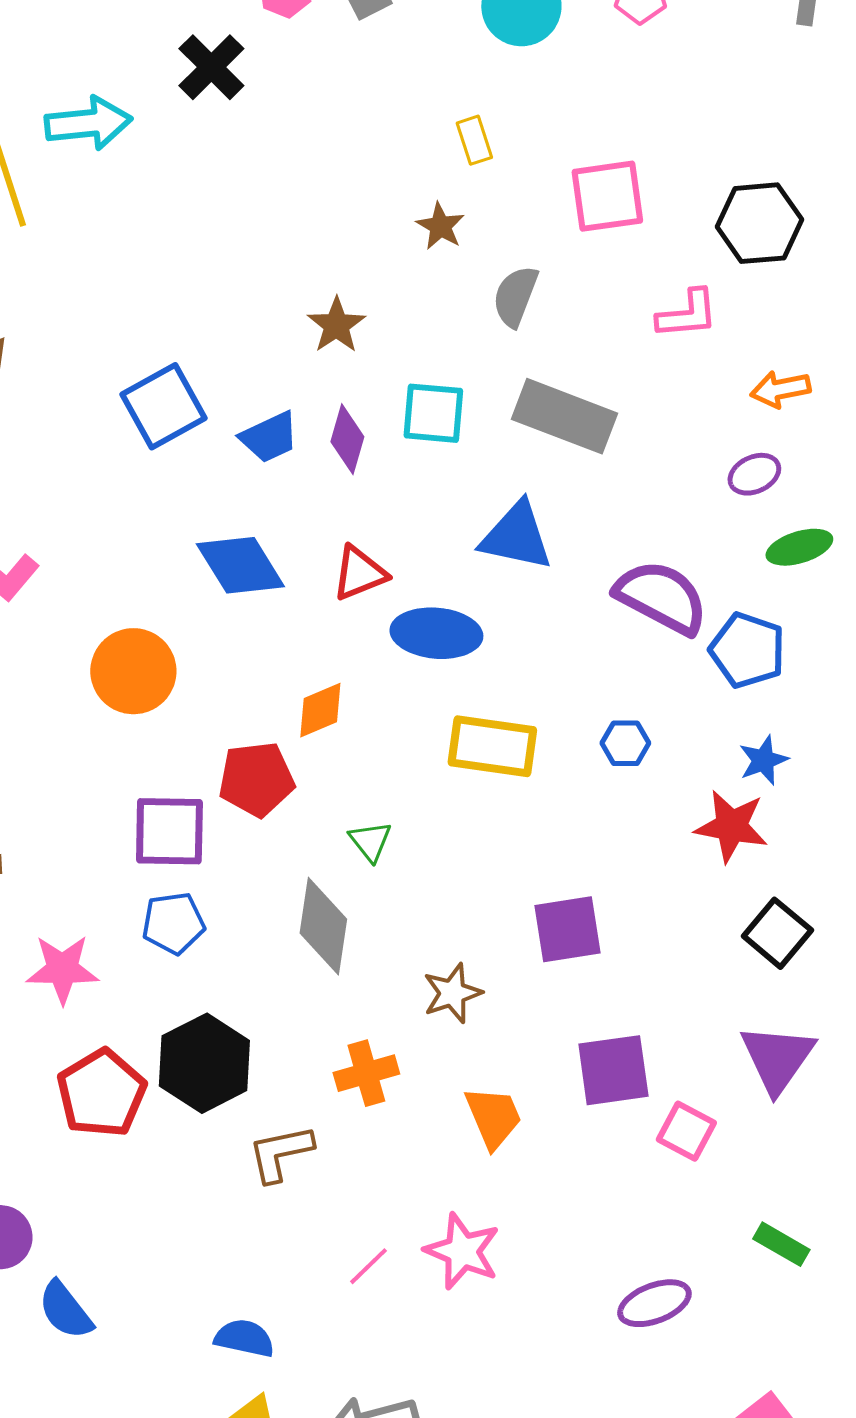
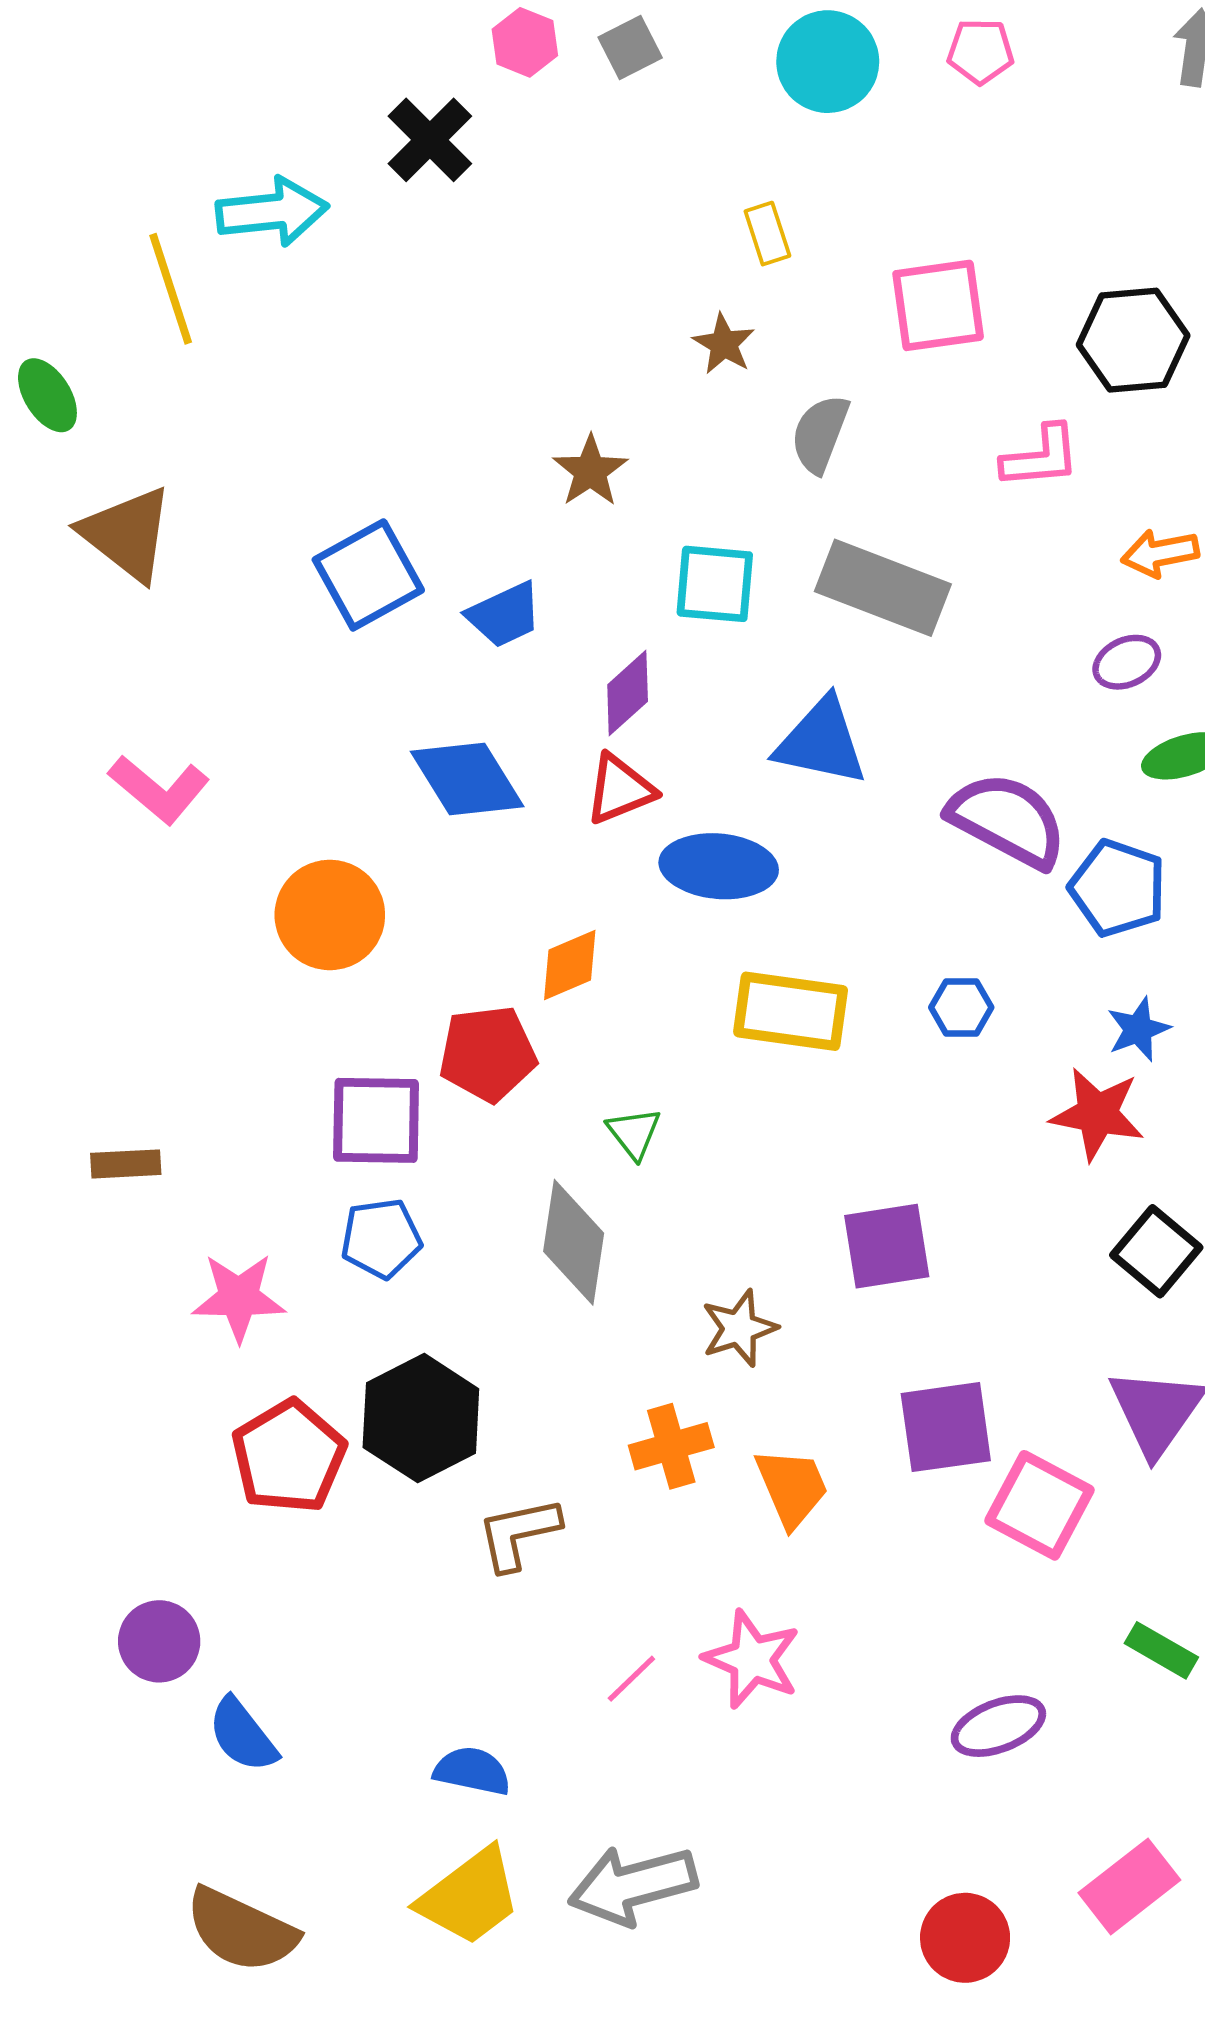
purple diamond: (347, 439) -> (628, 693), moved, turned 32
orange cross: (366, 1073) -> (671, 1446), moved
pink square: (686, 1131) -> (1039, 1505), size x1.4

